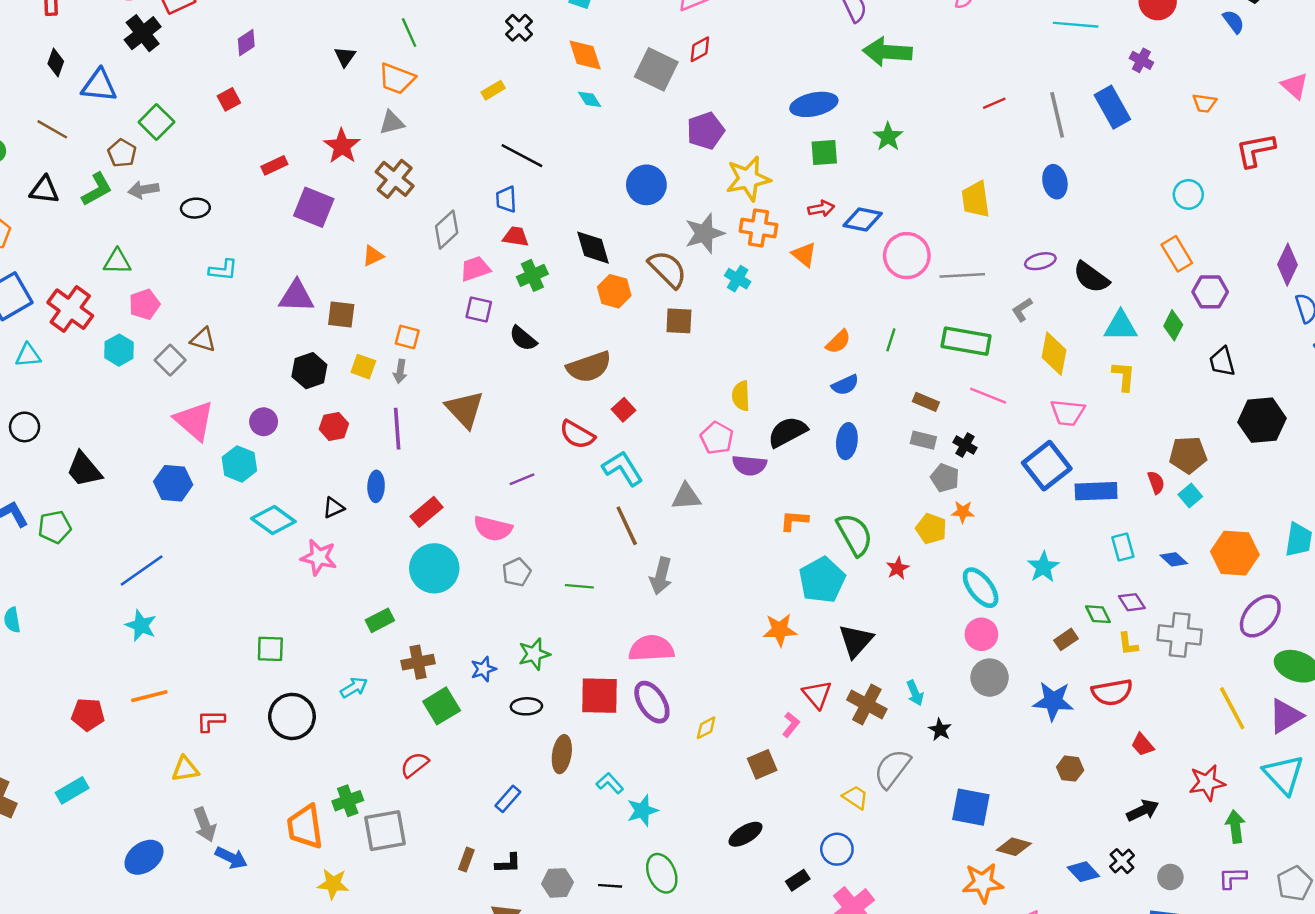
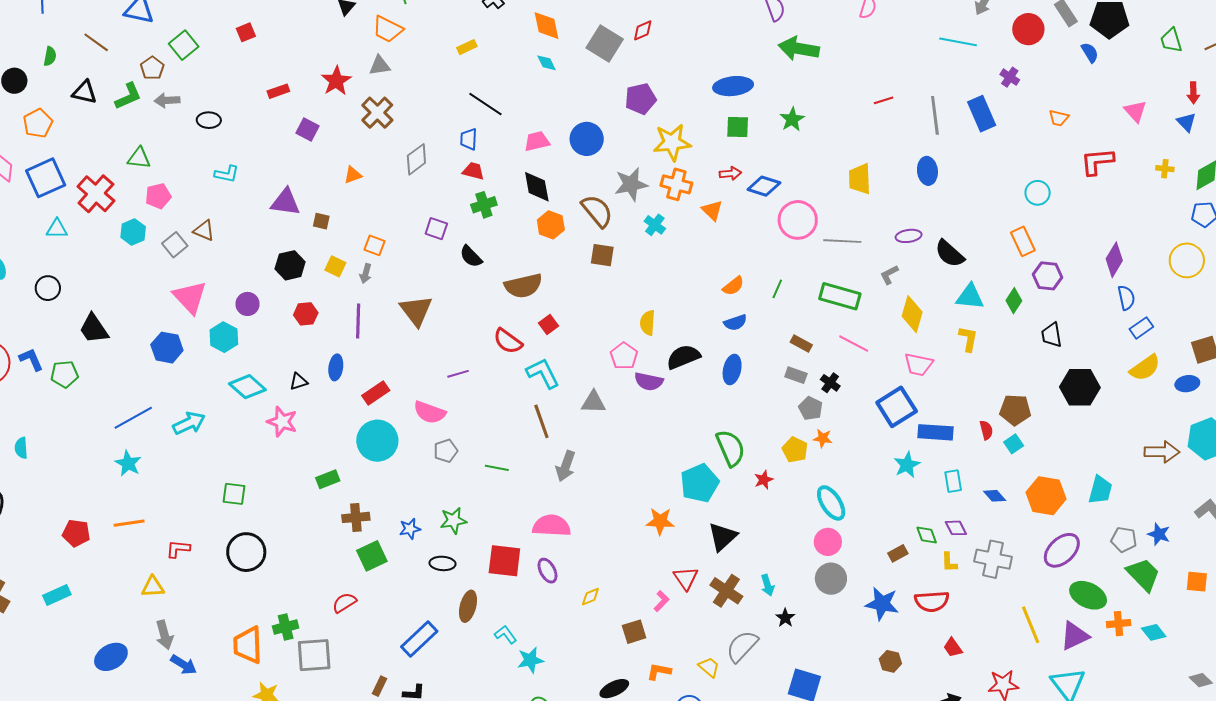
purple square: (314, 207) -> (307, 129), size x0.7
pink trapezoid: (475, 269) -> (537, 141), moved
brown square: (341, 314) -> (321, 221), size x0.7
orange L-shape: (794, 521) -> (659, 671), moved
cyan star: (1043, 567) -> (907, 465), moved
cyan arrow: (354, 687) -> (189, 423), moved, size x1.4
purple ellipse: (652, 702) -> (547, 571), size x0.7
blue rectangle: (508, 799) -> (419, 639), size x1.6

